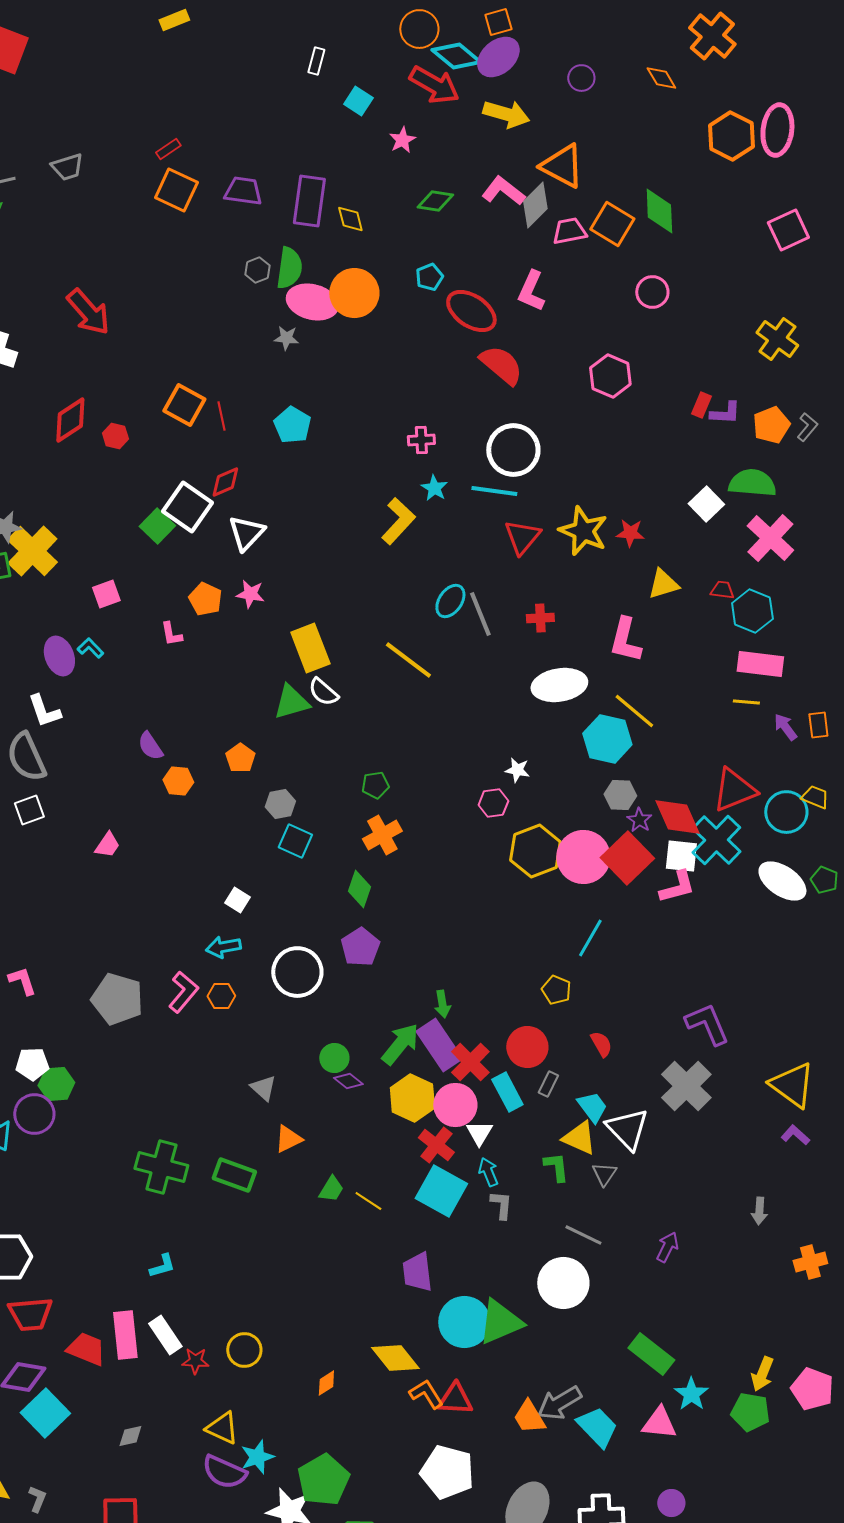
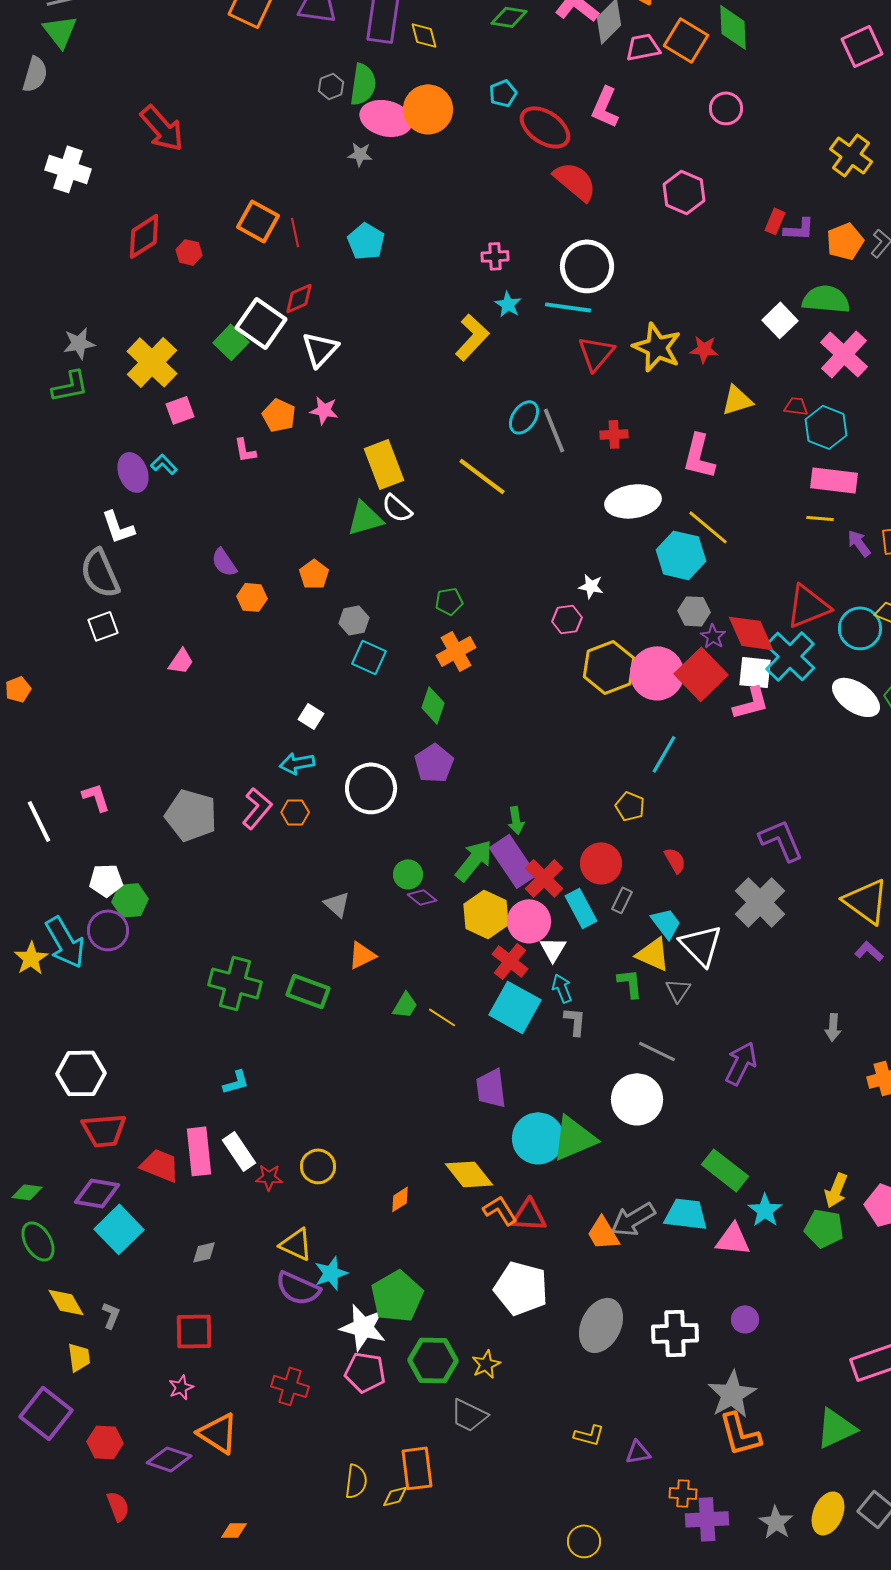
yellow cross: (32, 551) -> (152, 362), moved
purple arrow: (667, 1247) -> (741, 1063), size x1.4
cyan trapezoid: (597, 1427) -> (686, 1214), moved, turned -39

